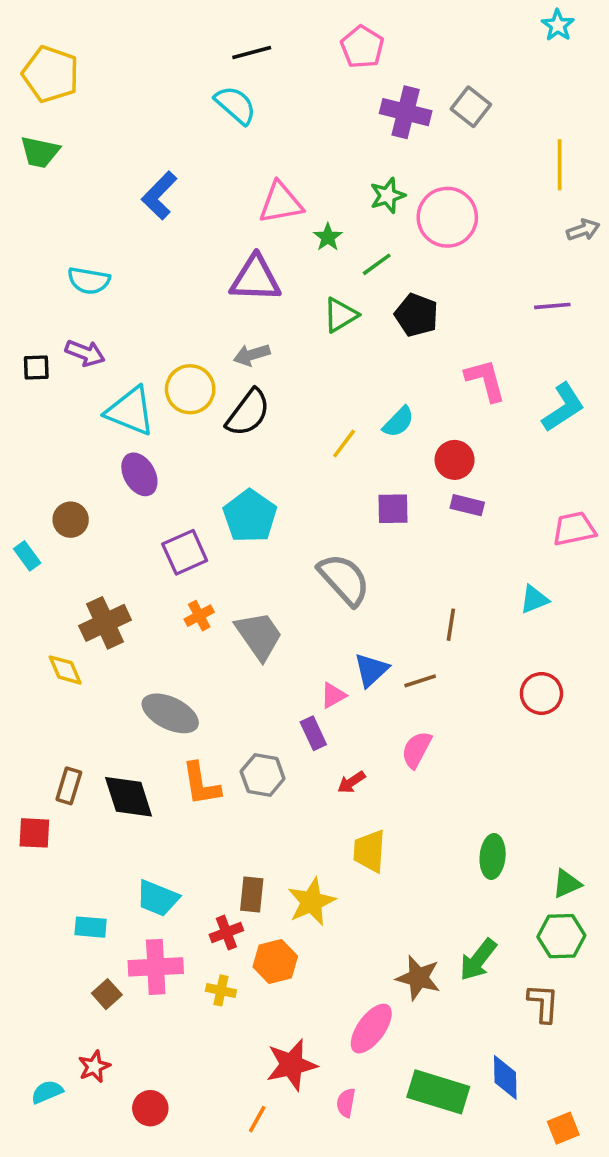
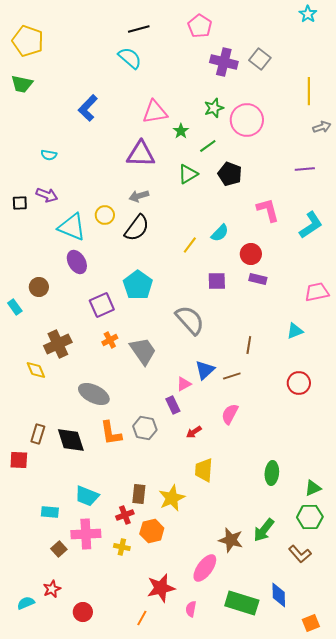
cyan semicircle: (89, 281) -> (49, 155), size x0.7
yellow circle: (190, 389) -> (105, 215), size x0.7
brown L-shape: (543, 1003) -> (300, 554), turned 135

